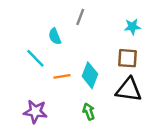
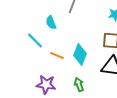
orange line: (62, 76) -> (57, 56), turned 32
purple star: (35, 112) -> (46, 85), moved

